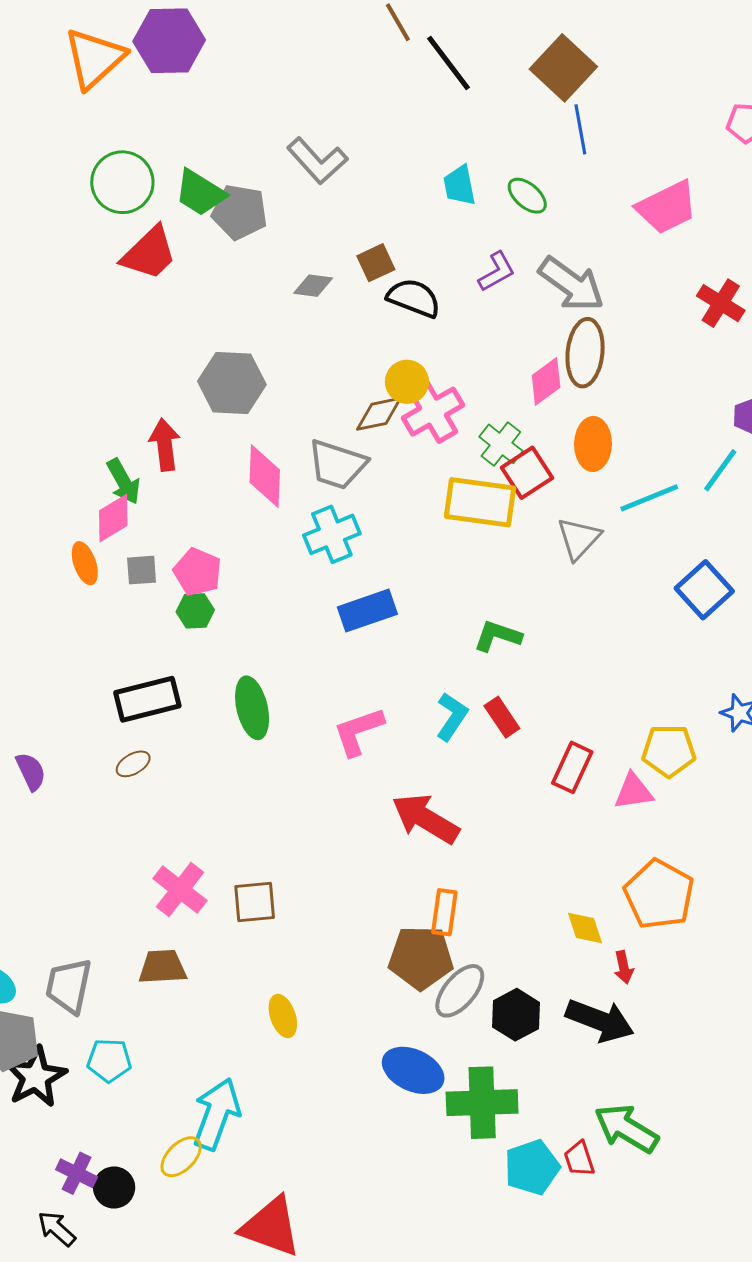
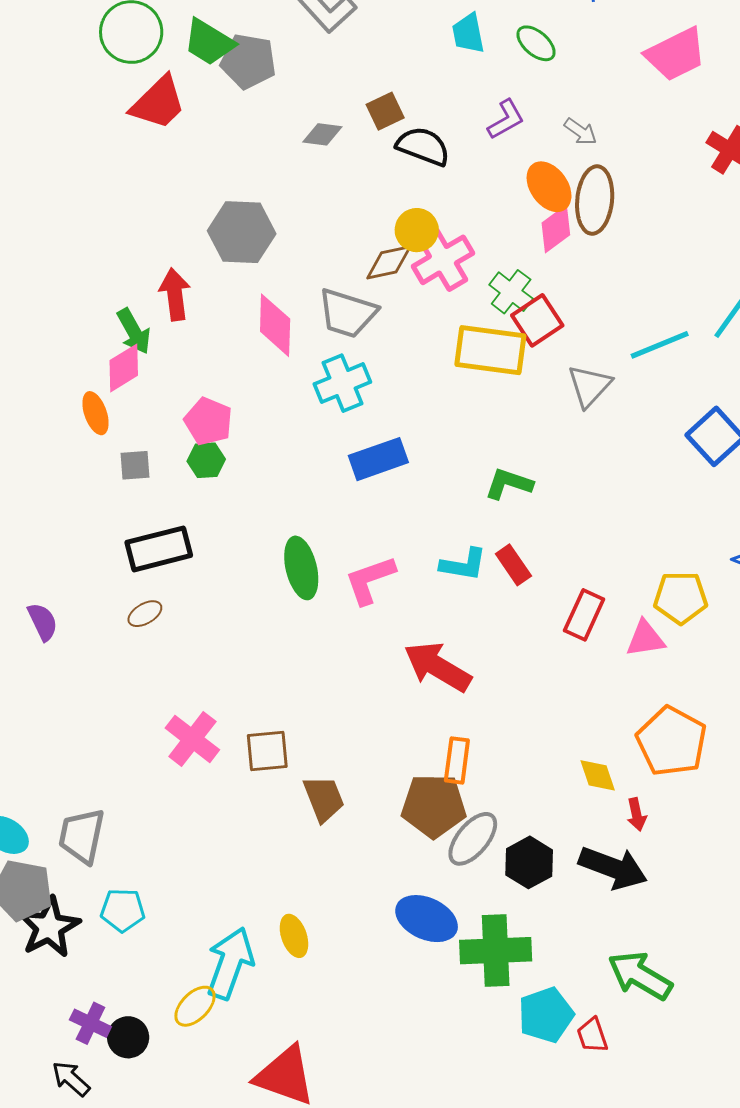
gray arrow: (571, 284) -> (581, 132), size x0.5
orange ellipse: (593, 444) -> (549, 187), moved, turned -36
gray square: (142, 570) -> (135, 465), moved
green ellipse: (252, 708) -> (301, 568), moved
cyan L-shape: (452, 716) -> (463, 564), turned 66
brown trapezoid: (162, 967) -> (324, 799), moved, turned 72
yellow ellipse: (283, 1016) -> (294, 936), moved
red trapezoid: (579, 1159) -> (592, 1035), moved

